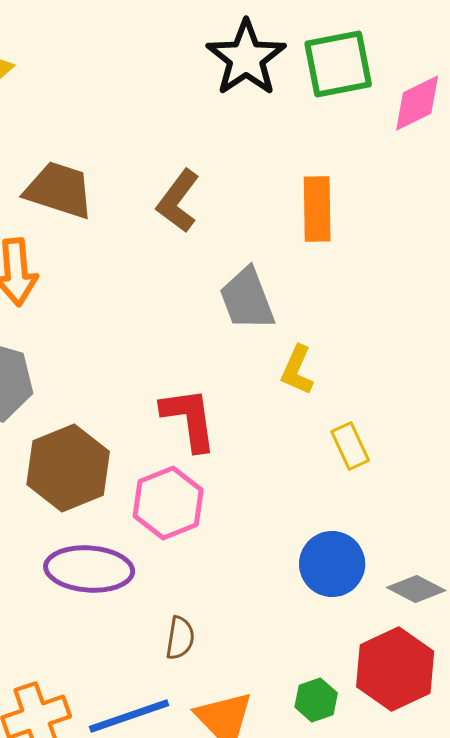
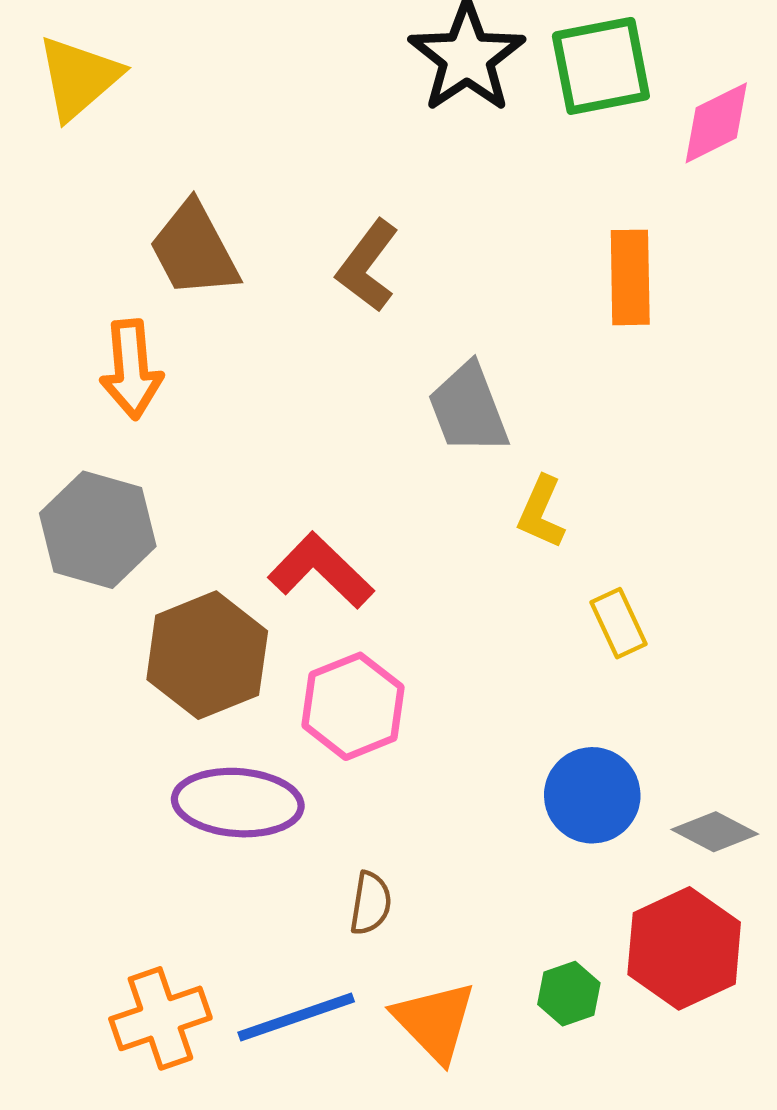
brown trapezoid: (59, 190) -> (194, 250), turned -136
orange rectangle: (317, 209) -> (630, 277), moved
red L-shape: (189, 419) -> (321, 571), moved, turned -38

